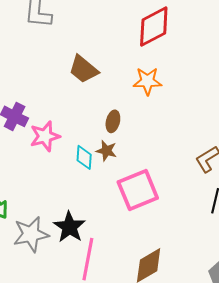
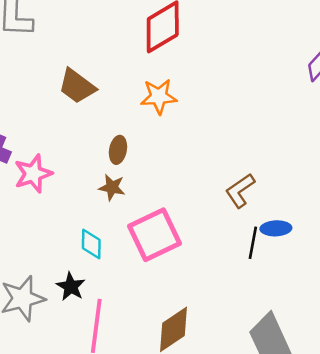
cyan diamond: (84, 157) -> (91, 244), moved
black star: (69, 227) -> (71, 287), size x0.7

